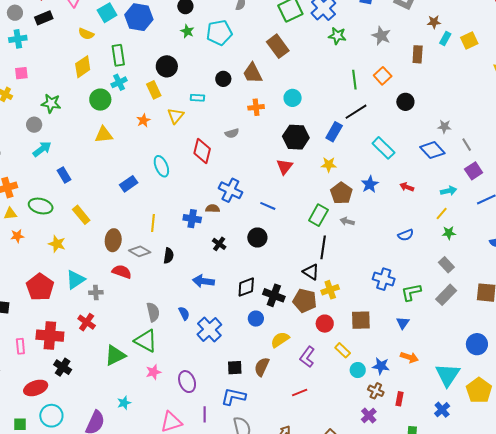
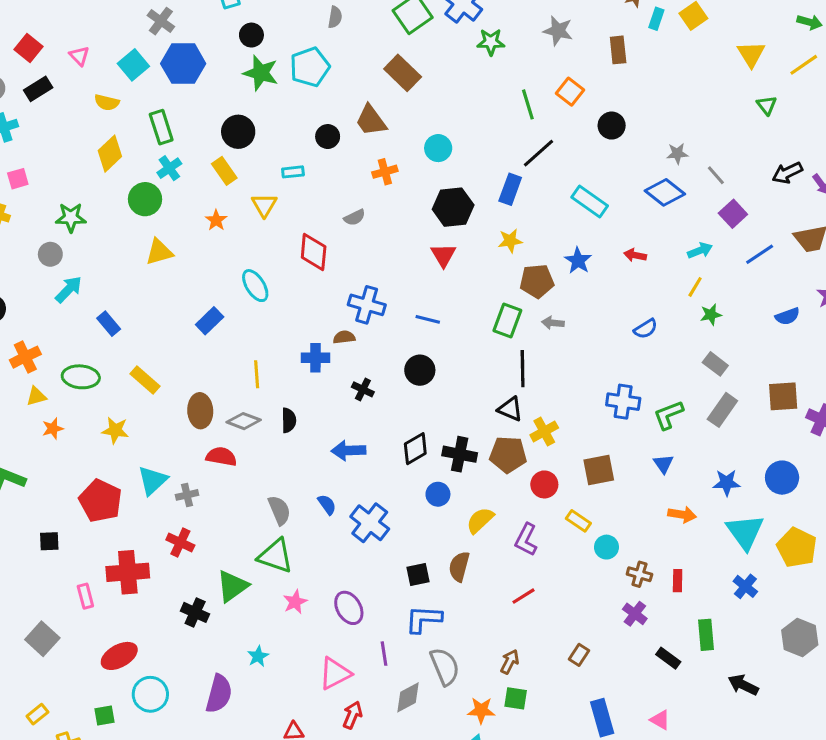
green star: (187, 31) -> (261, 73), size x1.6
brown pentagon: (341, 193) -> (537, 281), turned -30
blue star: (381, 366) -> (727, 483), moved
black cross: (63, 367) -> (195, 612), moved

